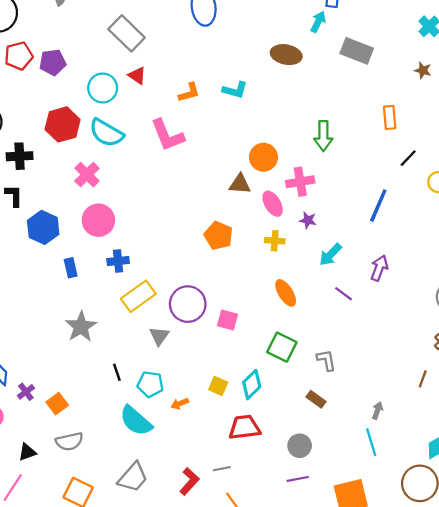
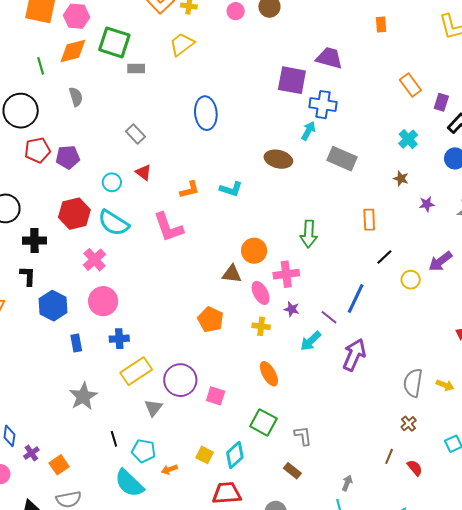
gray rectangle: (127, 33) -> (135, 134), size x0.6
cyan circle: (103, 88) -> (112, 182), size x0.7
purple arrow: (379, 268) -> (354, 355), size x1.4
purple line: (344, 294) -> (329, 317), moved

